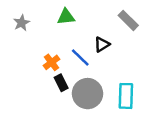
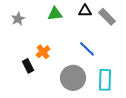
black triangle: (102, 44) -> (85, 11), moved, turned 32
blue line: (80, 58) -> (87, 49), moved
black rectangle: (61, 83) -> (28, 66), moved

